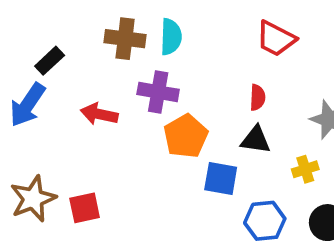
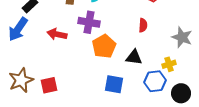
black triangle: (256, 140) -> (134, 57), moved
blue square: (221, 178) -> (114, 84), moved
blue hexagon: (265, 221) -> (155, 81), moved

